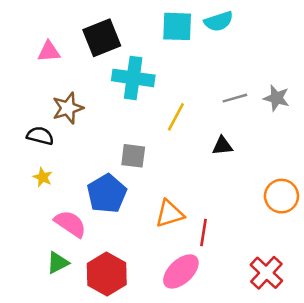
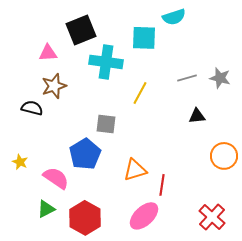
cyan square: (177, 26) -> (144, 38), moved
pink triangle: (49, 52) -> (48, 53), moved
black triangle: (222, 146) -> (197, 116), moved
yellow star: (43, 177) -> (20, 162), moved

